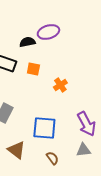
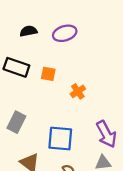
black semicircle: (27, 42) -> (29, 31), moved

